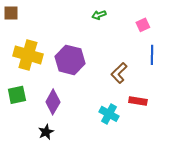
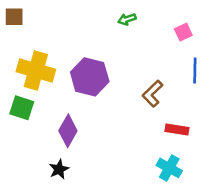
green square: (17, 95) -> (22, 108), moved, turned 30
cyan cross: (109, 114) -> (169, 168), moved

